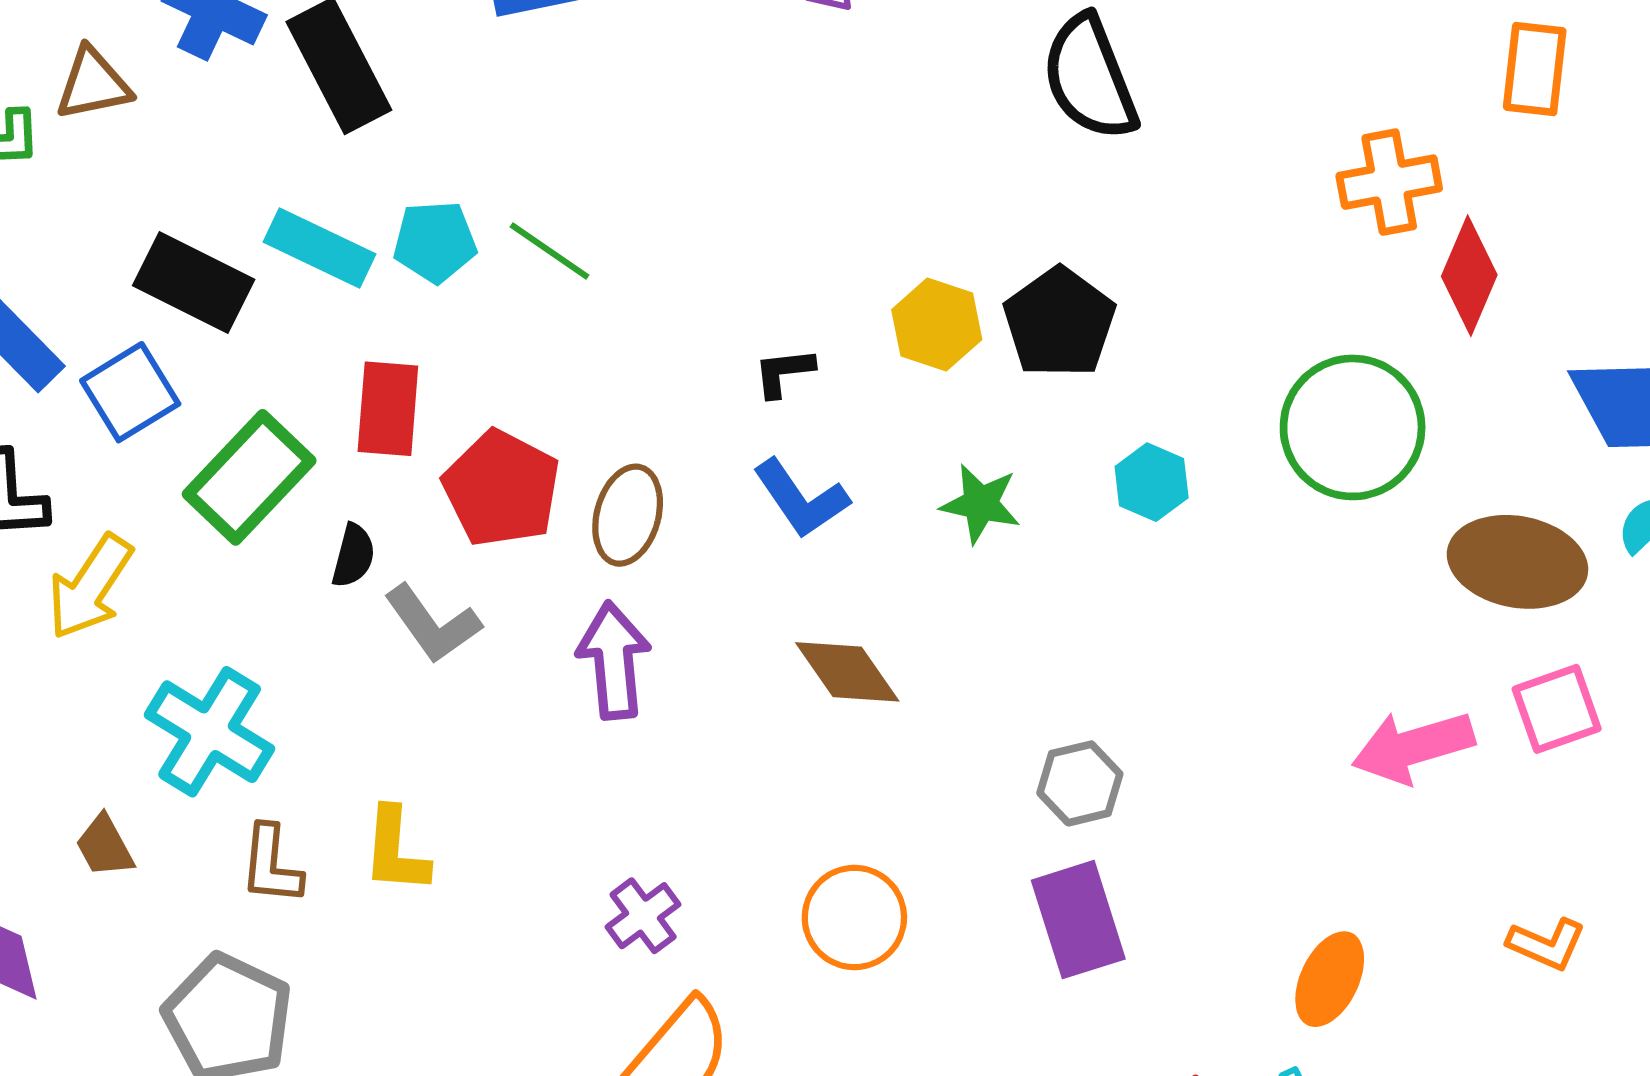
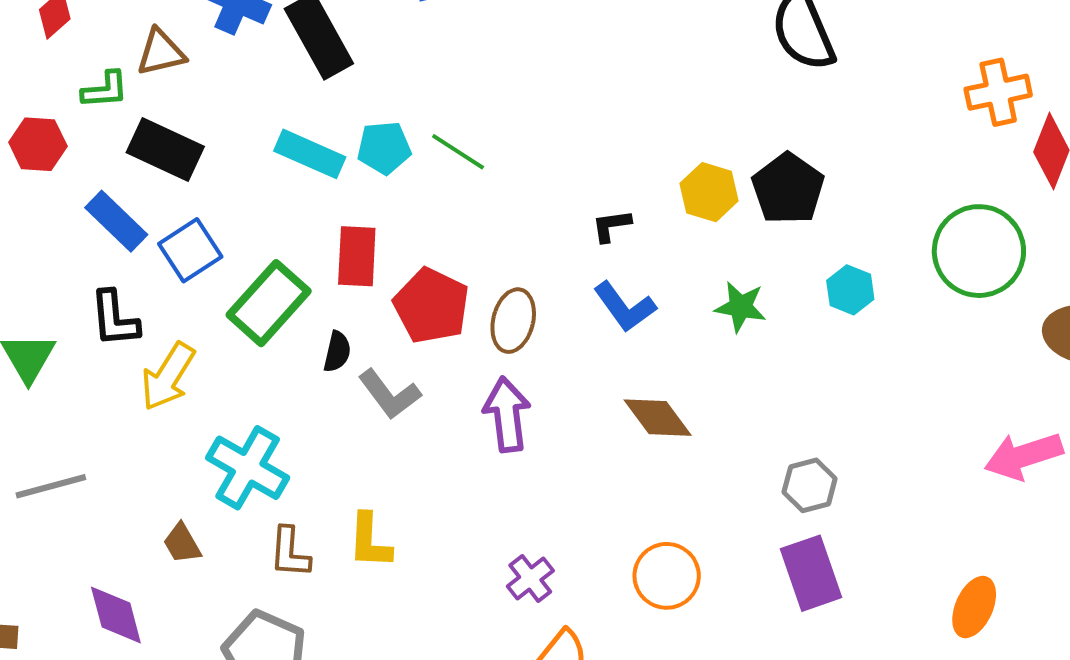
black rectangle: (194, 282) -> (165, 150), moved

